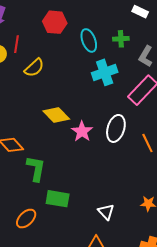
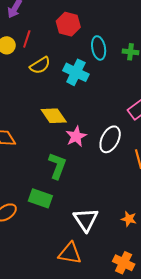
cyan cross: (105, 72) -> (76, 72), moved, turned 35
green L-shape: (36, 169) -> (57, 166), moved
white triangle: (106, 212) -> (86, 220), size x1.5

